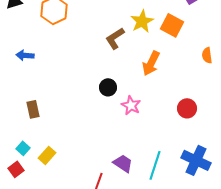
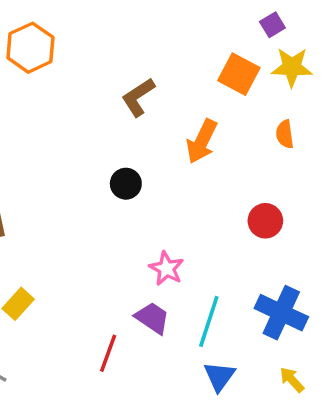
yellow star: (142, 21) -> (292, 67), moved, turned 30
orange semicircle: (207, 55) -> (285, 134), moved
pink star: (131, 105) -> (166, 268), moved

